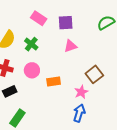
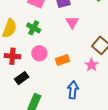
pink triangle: (70, 46) -> (72, 22), turned -32
blue arrow: (79, 113) -> (73, 90), moved

